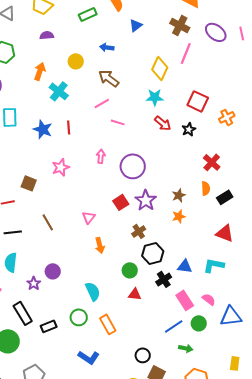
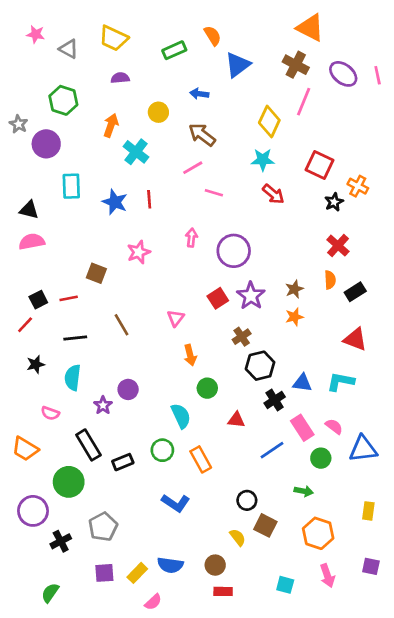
blue triangle: (136, 25) -> (238, 65), size x1.5
orange cross: (227, 117) -> (358, 186), turned -35
black star: (189, 129) -> (334, 202), moved
green circle: (130, 270) -> (207, 388), moved
blue line: (174, 326) -> (272, 450), moved

